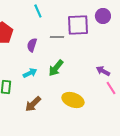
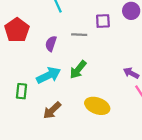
purple square: (78, 25) -> (103, 21), size x0.6
cyan arrow: (30, 73) -> (49, 75), size x1.5

